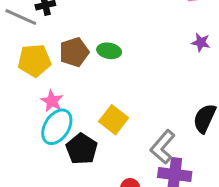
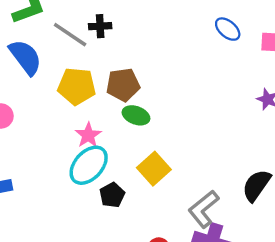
green ellipse: (109, 51) -> (136, 115), moved
black pentagon: (82, 149) -> (112, 195), size x0.7

